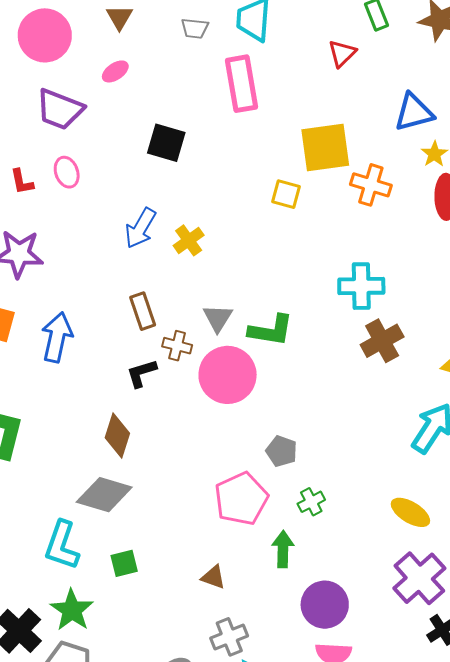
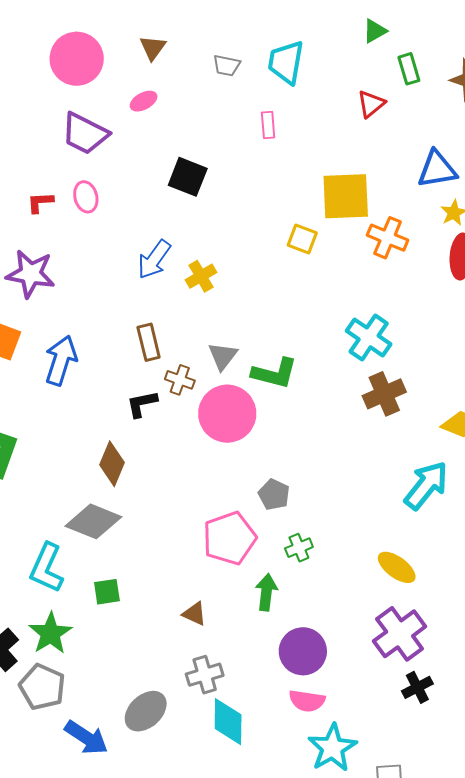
pink rectangle: (241, 84) -> (268, 125), size x0.5
red L-shape: (22, 182) -> (40, 202), turned 92
cyan cross: (361, 286) -> (369, 337), turned 30

